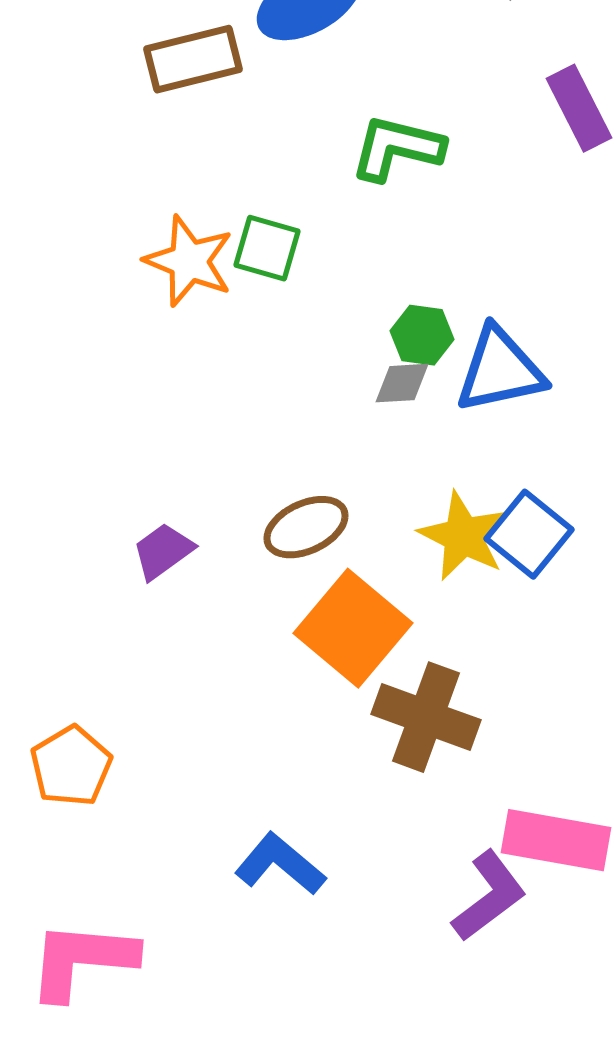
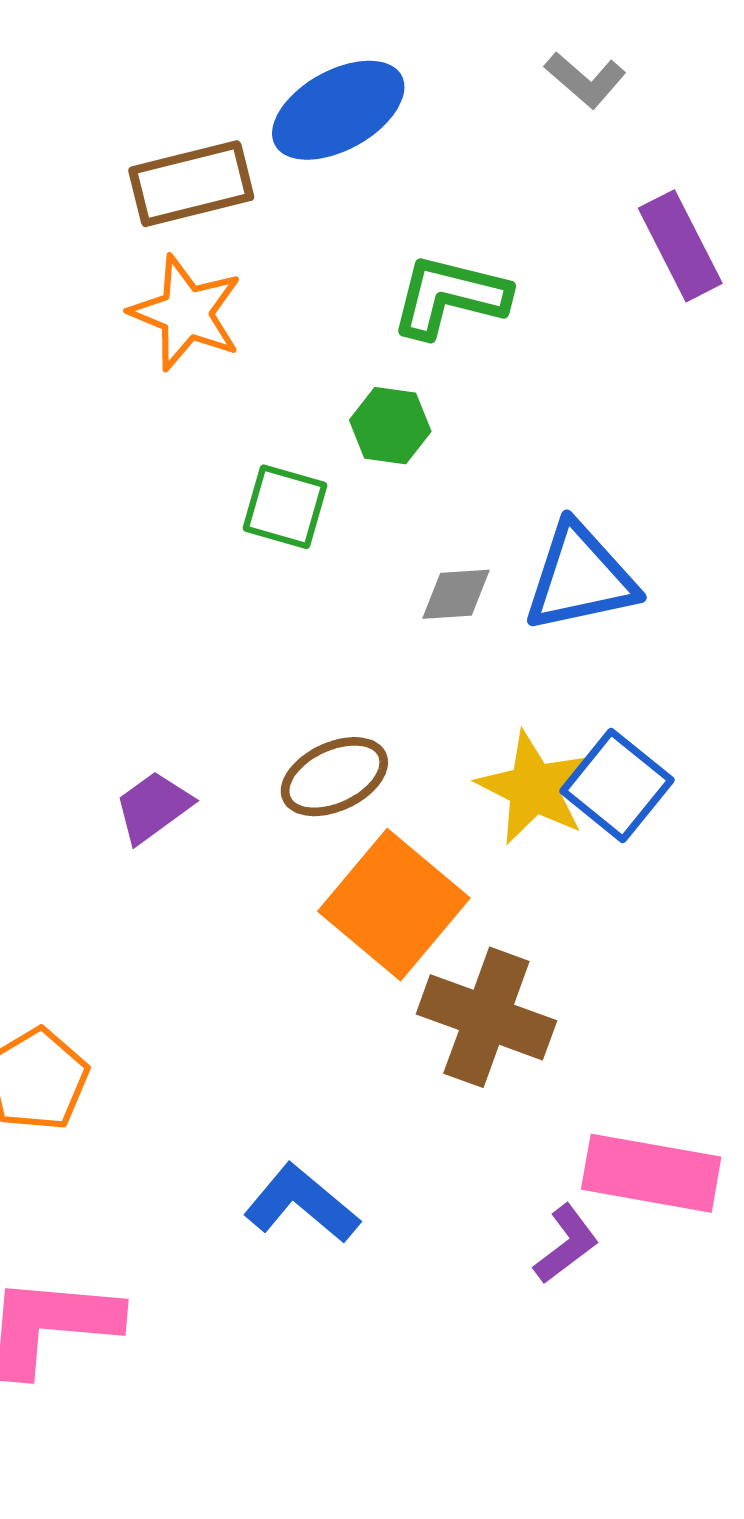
green square: (267, 248) -> (285, 507), moved
orange star: (189, 261) -> (186, 313), moved
green hexagon: (422, 335) -> (390, 426), moved
purple L-shape: (489, 896) -> (566, 1244), size x0.7

